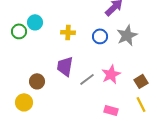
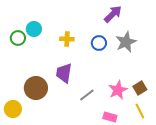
pink star: (111, 74) -> (118, 90), moved
gray line: (87, 79) -> (87, 95), moved
brown circle: (37, 81) -> (36, 88), size x1.5
yellow circle: (24, 102) -> (13, 109), moved

